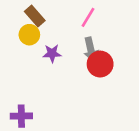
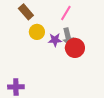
yellow circle: (29, 35) -> (37, 32), moved
purple star: (52, 53) -> (55, 40), moved

